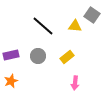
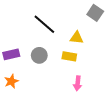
yellow triangle: (75, 26) -> (77, 38), moved
yellow rectangle: (67, 57) -> (69, 56), turned 48

